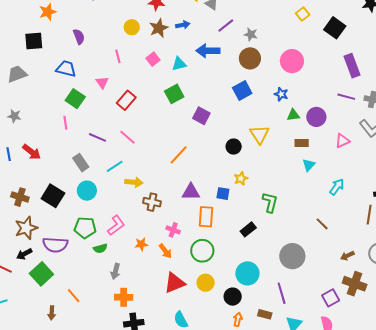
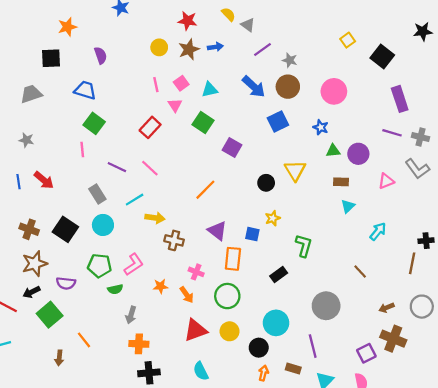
blue arrow: (208, 51) -> (254, 87), moved, turned -140
pink line: (118, 56) -> (156, 85), moved
pink triangle: (102, 82) -> (175, 105), moved
green square: (174, 94) -> (203, 122), turned -30
purple triangle: (191, 192) -> (217, 231), turned 36
purple semicircle: (55, 245) -> (66, 283), size x0.7

